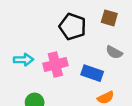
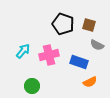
brown square: (109, 18) -> (89, 25), moved
cyan arrow: (24, 60) -> (23, 51), turned -49

